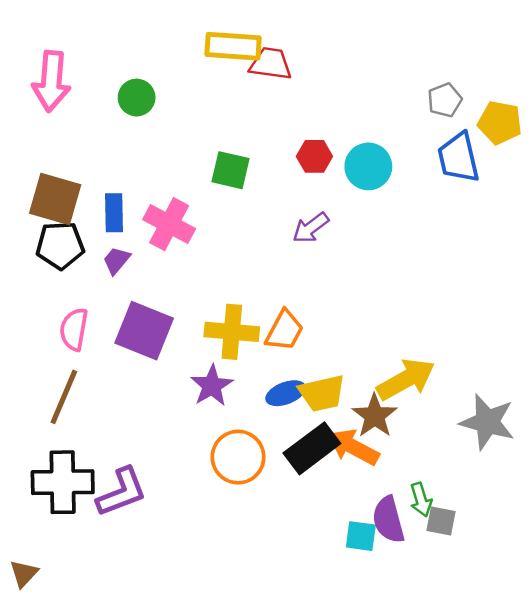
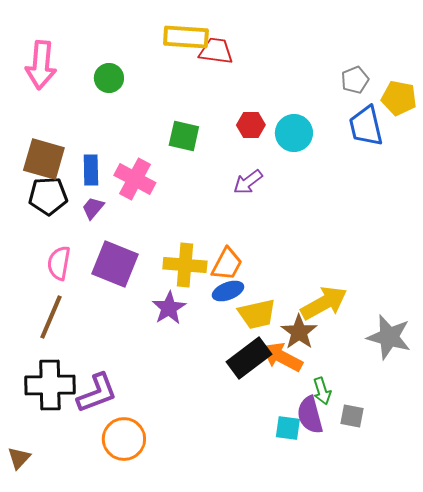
blue ellipse: (286, 393) -> (228, 291), moved
orange circle: (238, 457) -> (124, 439), moved
green arrow: (421, 500) -> (322, 391), moved

